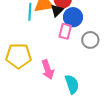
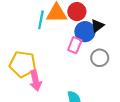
black triangle: (57, 10) -> (97, 26), moved
pink arrow: (48, 70) -> (35, 80), moved

